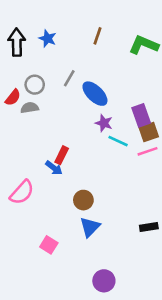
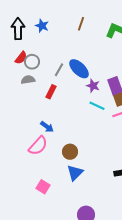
gray line: (69, 78) -> (59, 70), moved
red semicircle: (13, 97) -> (21, 58), moved
purple star: (104, 123) -> (93, 86), moved
red rectangle: (62, 155) -> (51, 92), moved
pink semicircle: (22, 192) -> (38, 146), moved

